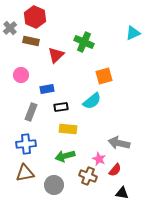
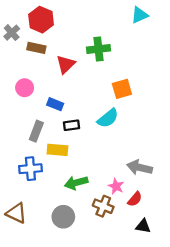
cyan triangle: (133, 33) -> (140, 15), moved
green cross: (84, 42) -> (98, 49), turned -30
blue rectangle: (47, 89) -> (55, 104), turned 32
yellow rectangle: (68, 129) -> (57, 150), moved
brown triangle: (25, 173) -> (16, 213), moved, turned 36

